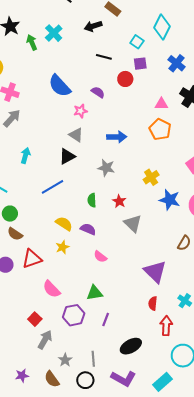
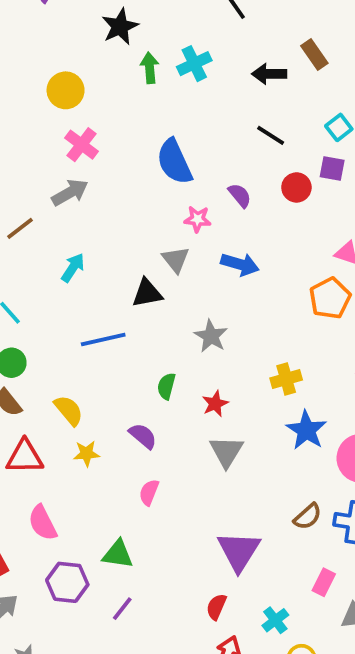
blue arrow: (117, 137) -> (240, 264), moved
yellow semicircle: (64, 224) -> (69, 410), moved
pink semicircle: (100, 257) -> (149, 492), turned 56

